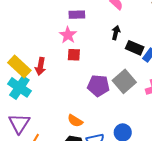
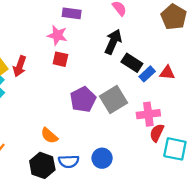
black arrow: (116, 33) -> (113, 42), size x1.5
pink star: (68, 35) -> (57, 35), turned -30
purple pentagon: (98, 86) -> (83, 99), turned 30

